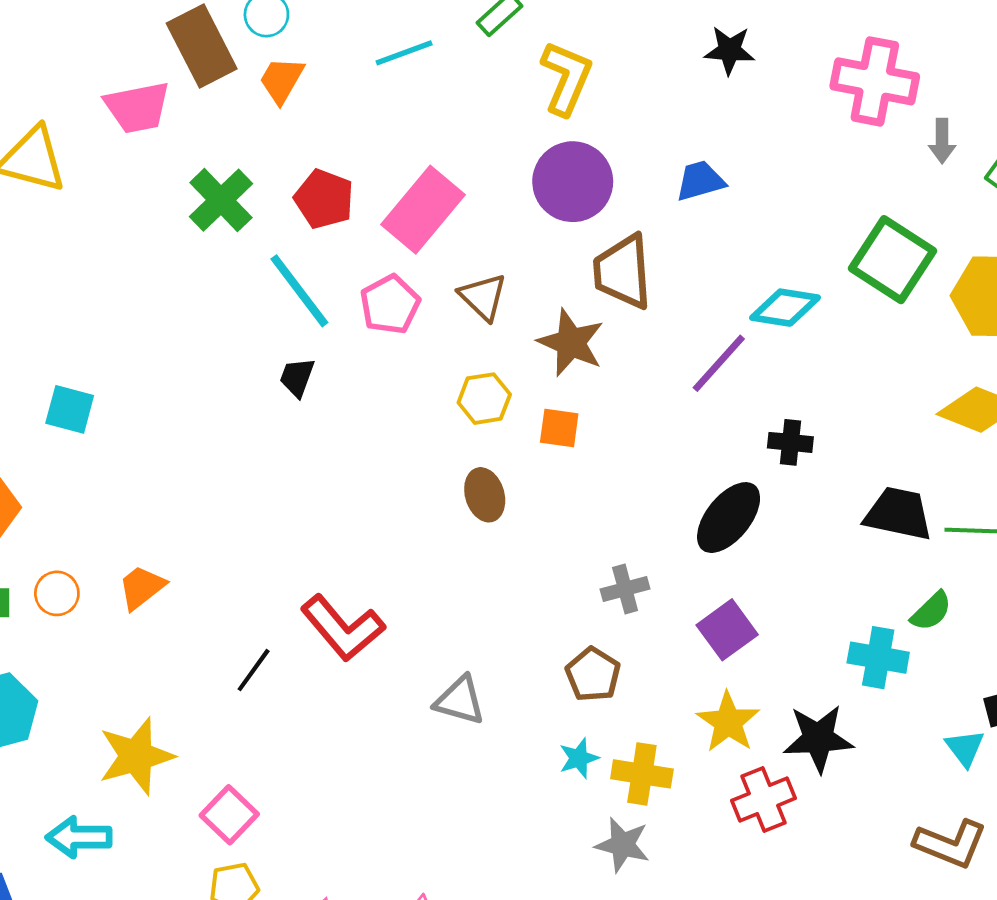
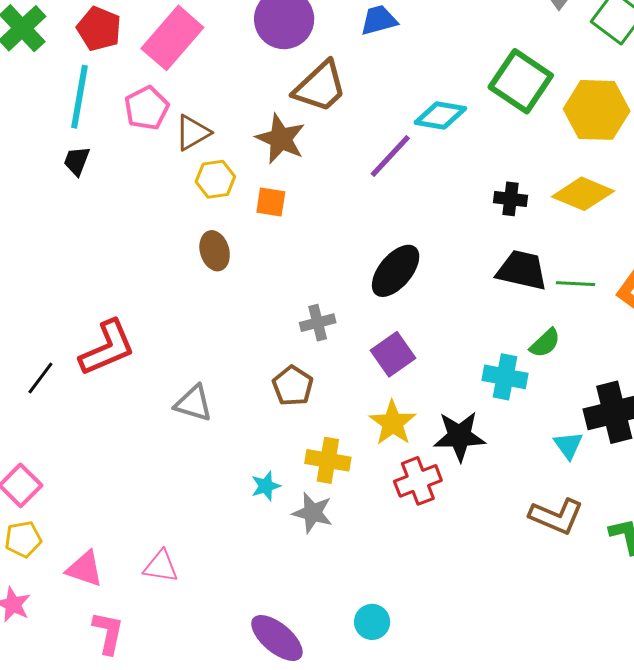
brown trapezoid: (623, 272) -> (320, 87), turned -130
cyan line: (299, 291) -> (79, 97), turned 46
brown triangle: (483, 297) -> (193, 133), moved, turned 45
black cross: (790, 442) -> (511, 199), moved
red L-shape: (343, 628) -> (107, 348), turned -74
cyan star: (579, 758) -> (266, 486), moved

